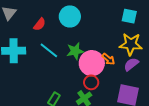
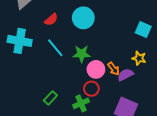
yellow star: (131, 44) -> (139, 58), size x0.6
pink circle: (92, 63) -> (96, 69), size x0.7
purple semicircle: (131, 64) -> (125, 75), moved

